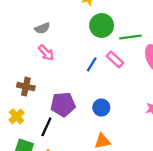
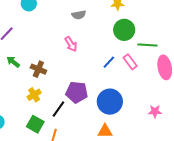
gray semicircle: (42, 28) -> (79, 15), moved
brown cross: (26, 87) -> (38, 69), moved
blue circle: (101, 108) -> (110, 102), size x1.6

